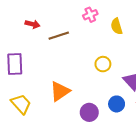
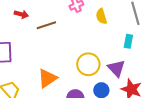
yellow circle: (103, 64) -> (88, 64), moved, size x1.5

